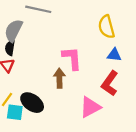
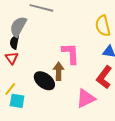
black ellipse: (32, 103) -> (44, 81), moved

